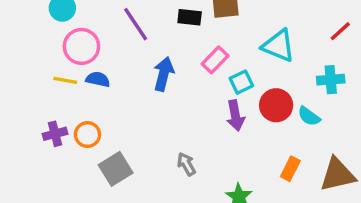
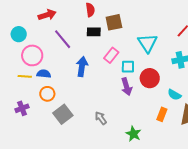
cyan triangle: (278, 46) -> (148, 43), turned 40
cyan square: (241, 82) -> (128, 67), turned 32
cyan semicircle: (309, 116) -> (174, 95), moved
orange circle: (87, 135) -> (47, 94), moved
gray square: (116, 169) -> (63, 114), moved

